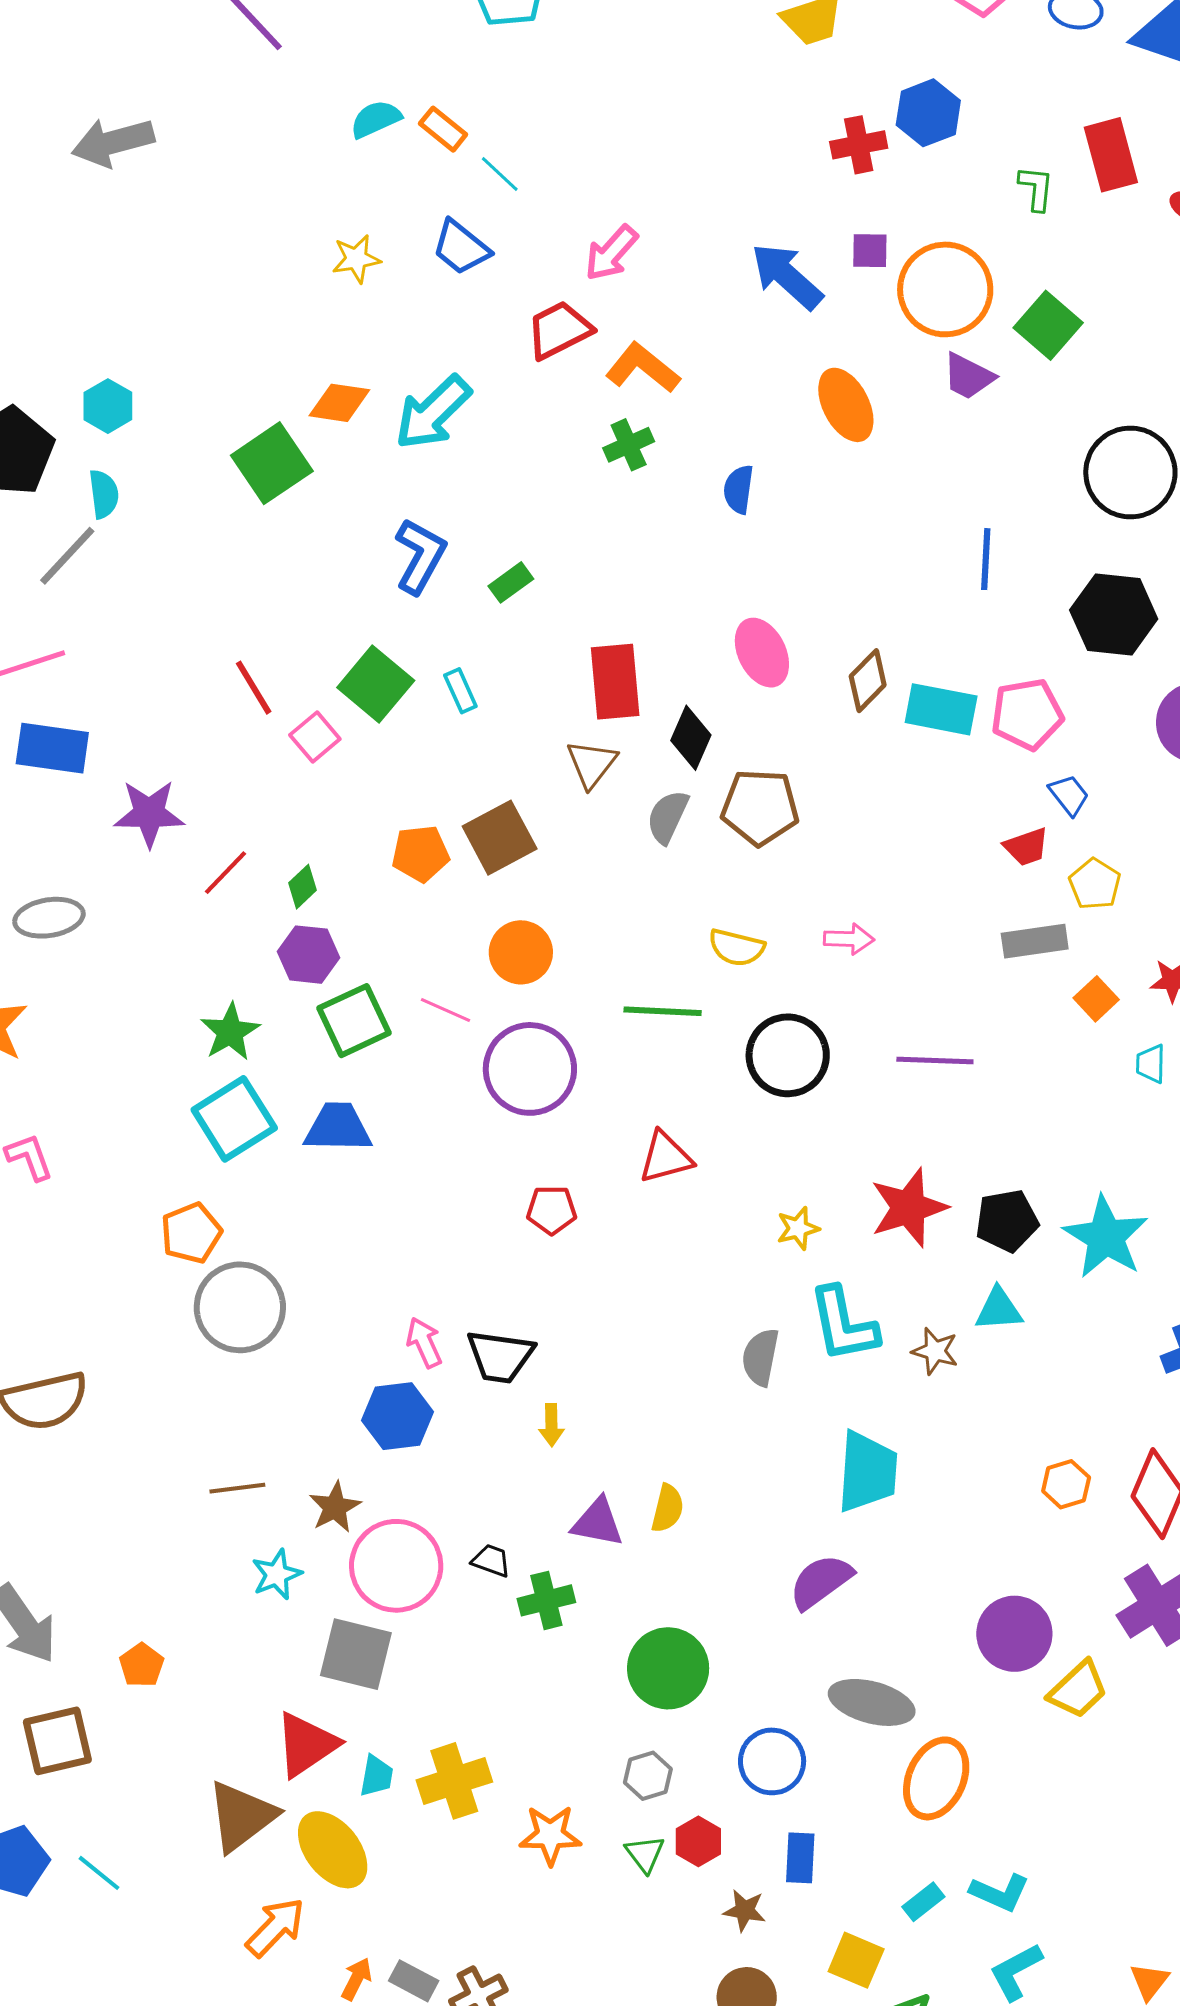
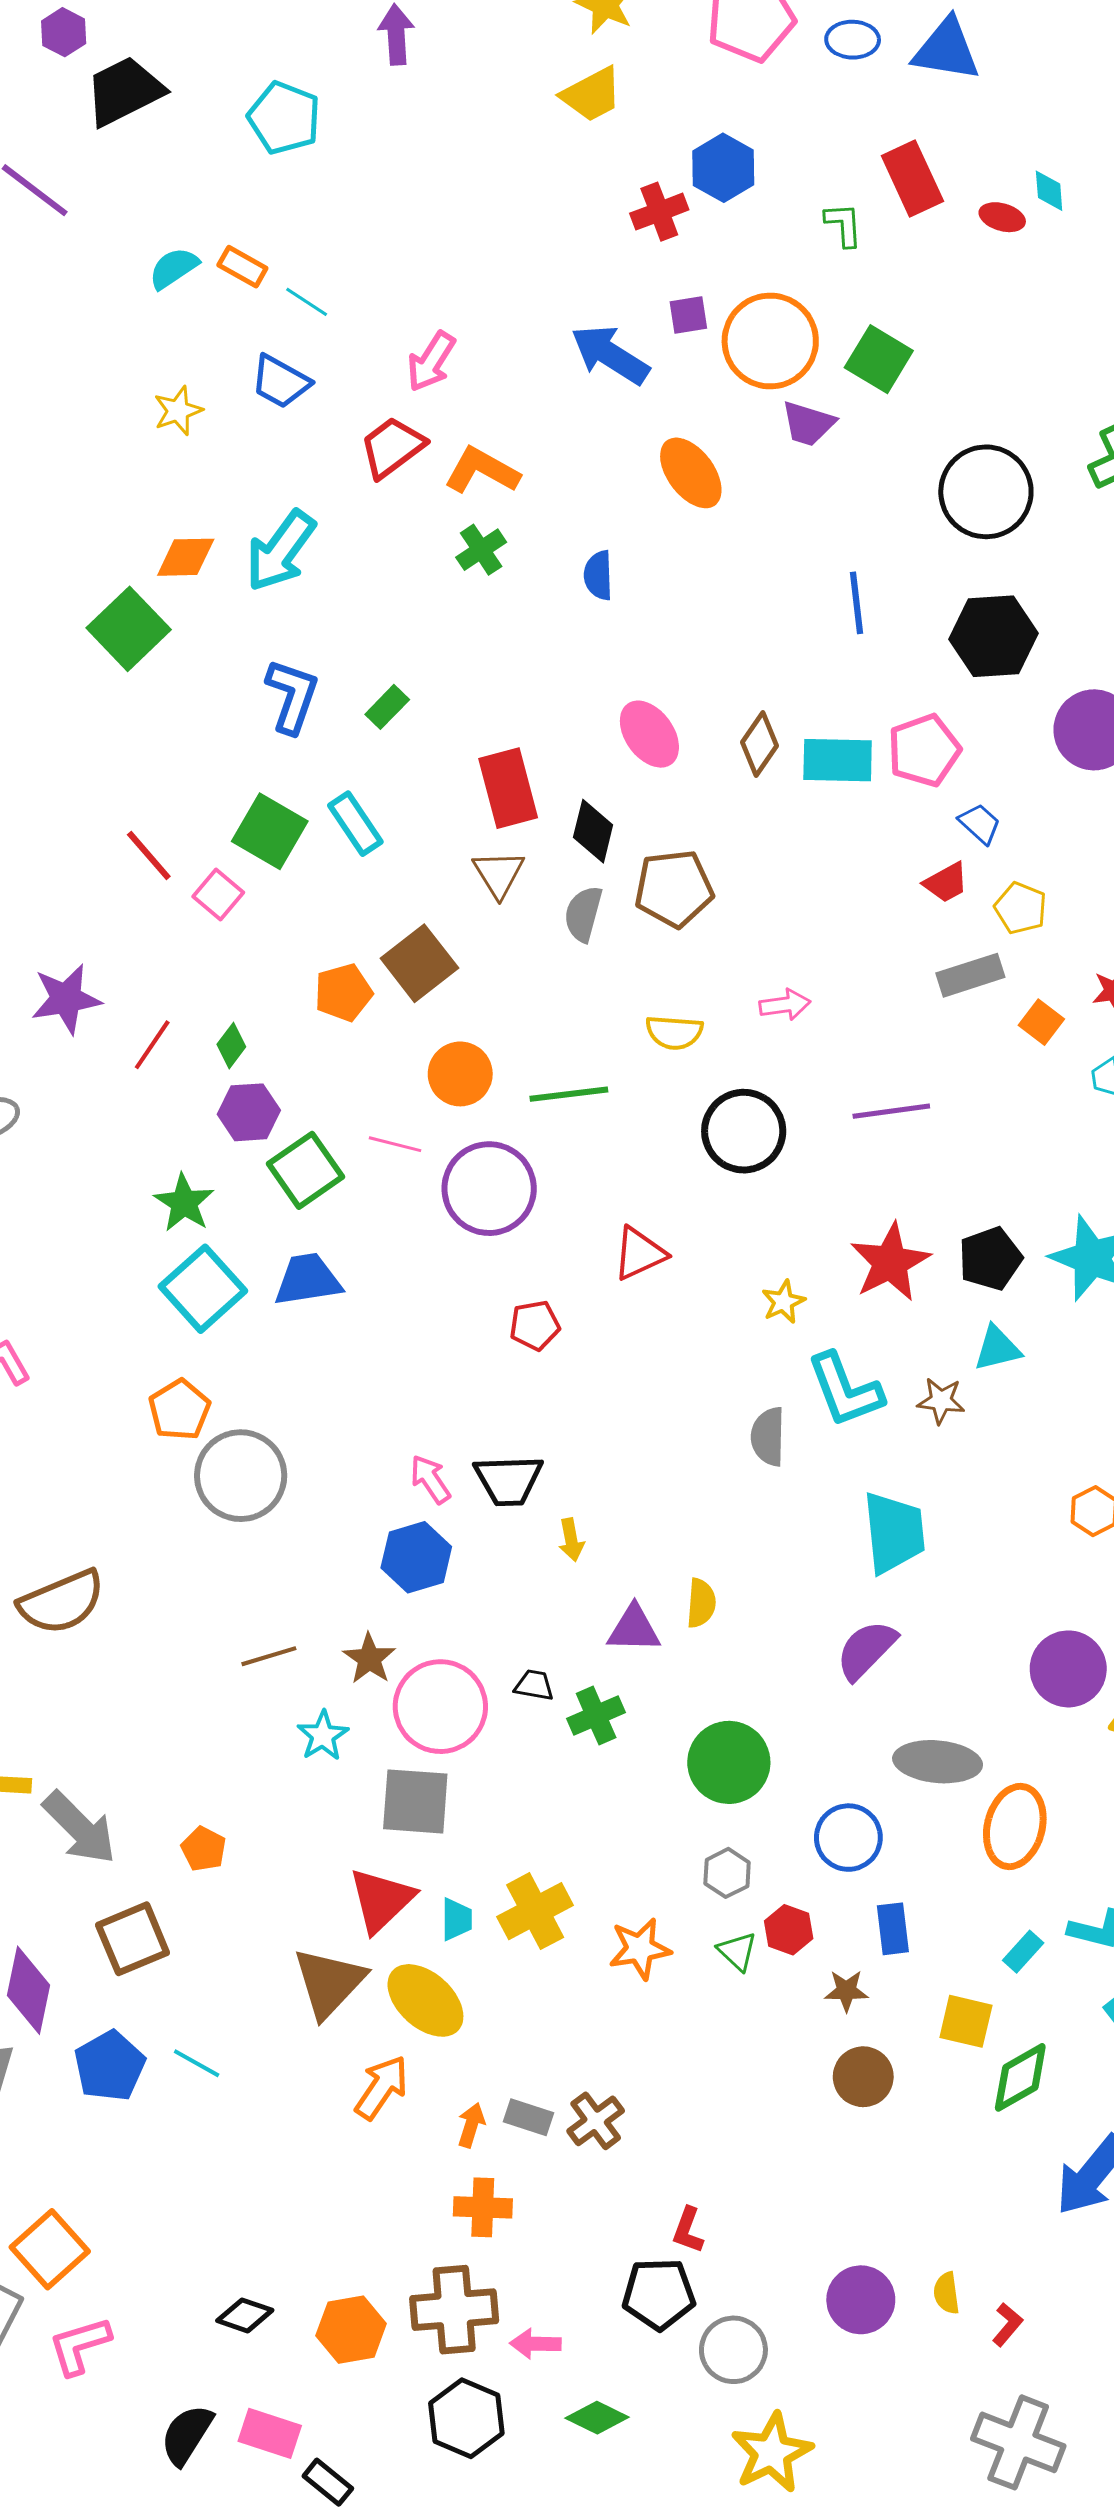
cyan rectangle: (460, 691) -> (355, 824), size x1.4
green line: (663, 1011) -> (569, 1094), moved

